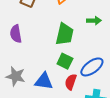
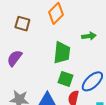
purple semicircle: (16, 34) -> (15, 58), turned 54

